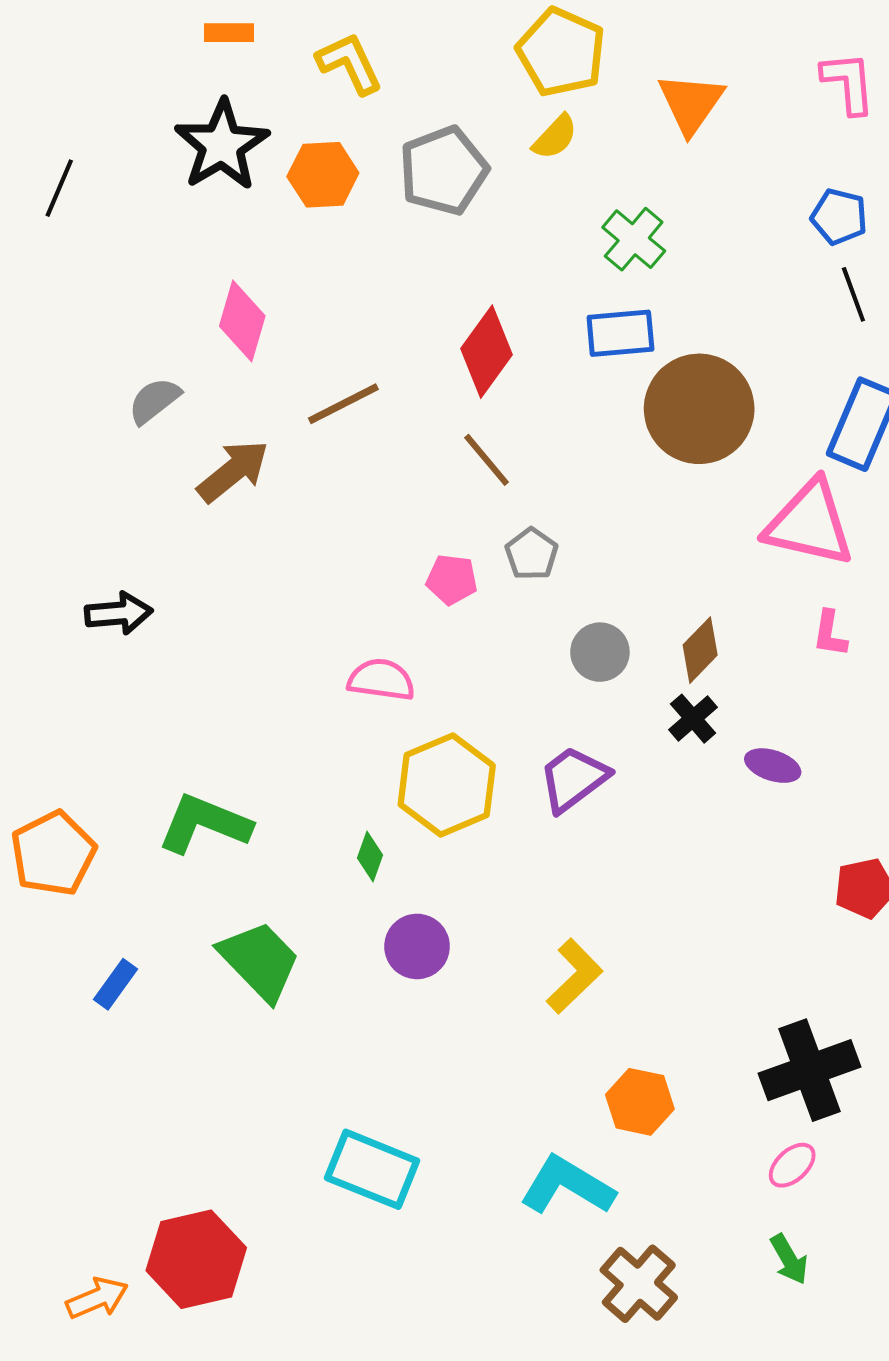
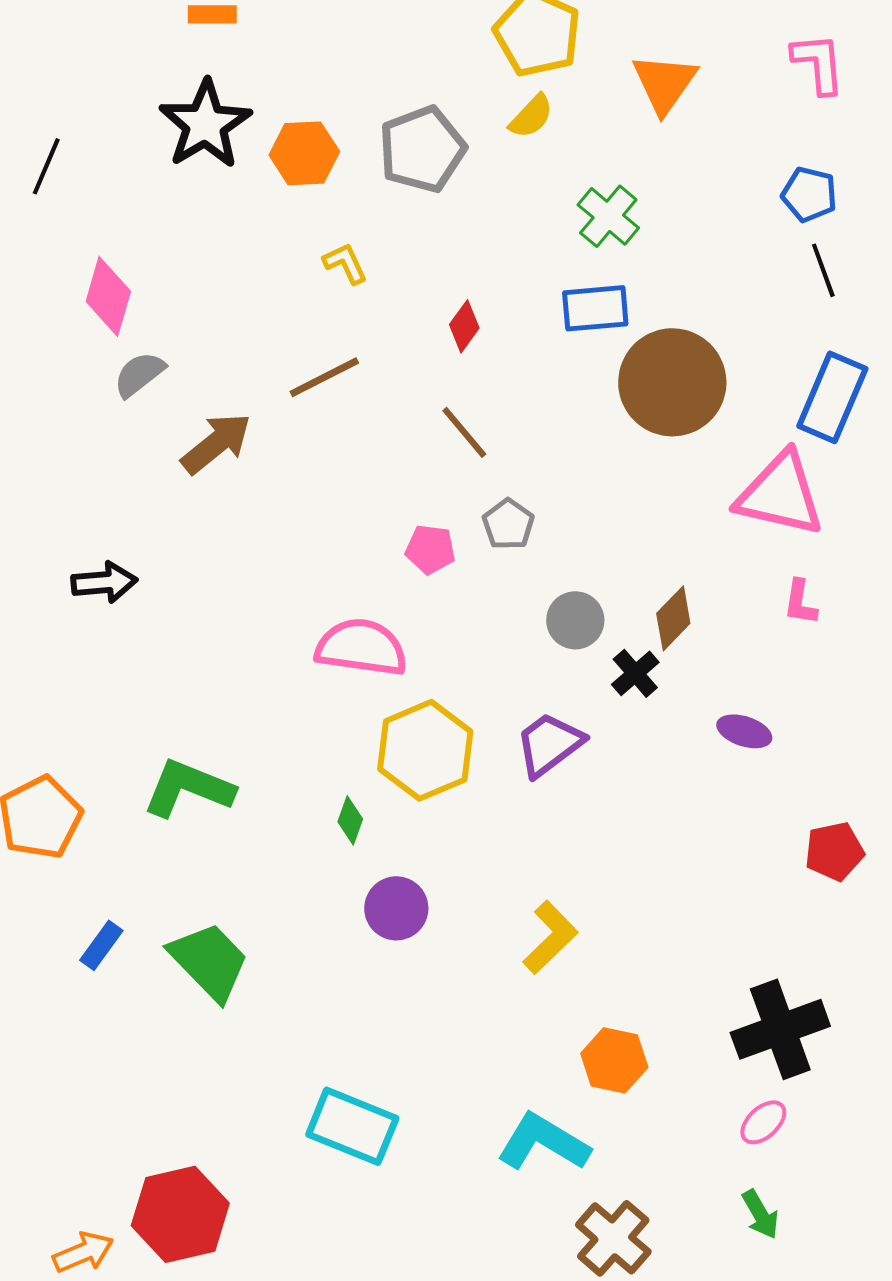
yellow L-shape: (350, 63) -> (345, 263), moved, size x0.7
pink diamond: (242, 321) -> (108, 296), moved
red diamond: (487, 352) -> (464, 326), size x0.6
pink semicircle: (381, 680) -> (361, 647), size x1.4
black cross: (693, 719) -> (635, 673), moved
green trapezoid: (260, 961) -> (209, 961), moved

